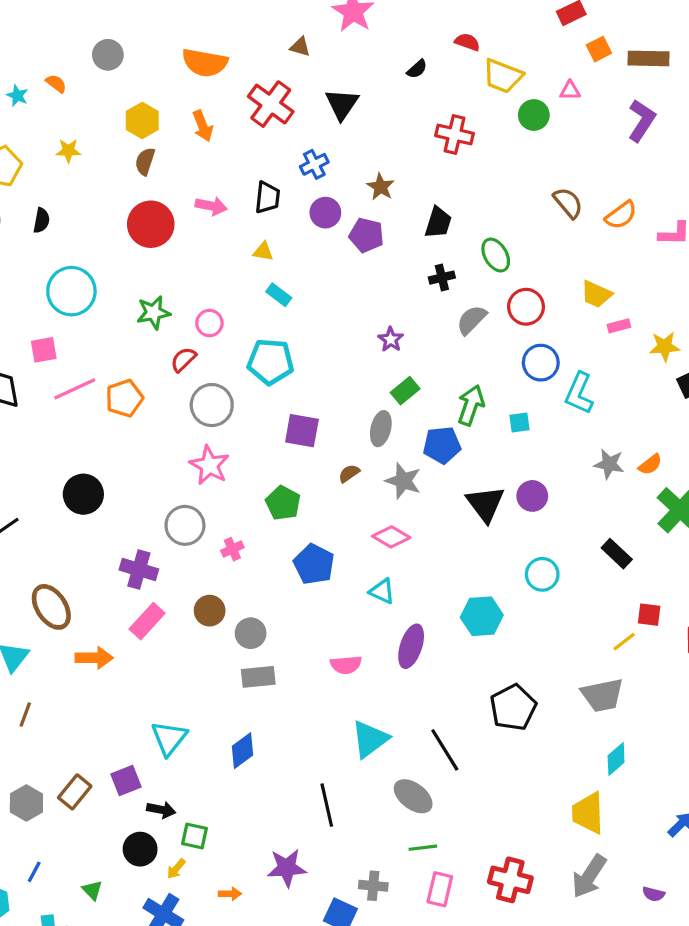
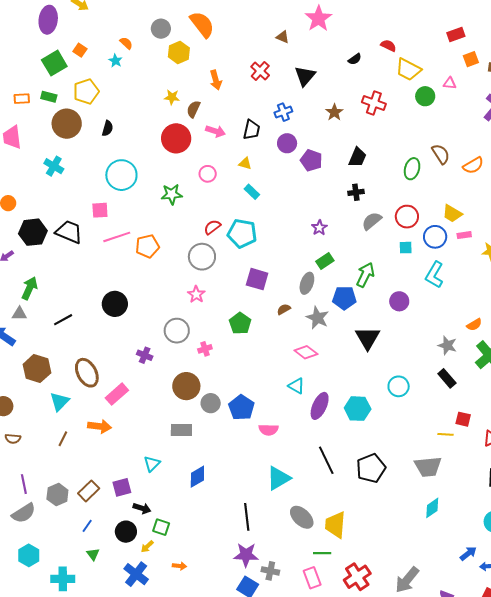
orange semicircle: (205, 63) -> (202, 24), moved, turned -144
cyan star: (17, 96) -> (115, 61), moved
red cross: (271, 104) -> (260, 71), size x0.7
yellow hexagon: (142, 120) -> (179, 52), moved
yellow star: (68, 151) -> (172, 97), moved
brown semicircle: (145, 161) -> (193, 109), moved
brown star: (381, 187) -> (334, 112), moved
green ellipse: (496, 255) -> (412, 169), moved, turned 40
pink circle: (209, 323) -> (208, 174), moved
red semicircle: (183, 360) -> (212, 227), moved
blue circle: (541, 363) -> (435, 237), moved
cyan square: (519, 423) -> (406, 248), moved
gray star: (609, 464) -> (447, 345), moved
pink star: (209, 465) -> (196, 294), size x0.7
purple circle: (532, 496) -> (399, 301), moved
blue pentagon: (314, 564) -> (241, 408), moved
purple cross: (139, 569) -> (145, 355), size x0.7
brown circle: (210, 611) -> (186, 386), size x1.4
pink rectangle: (147, 621) -> (117, 394), moved
yellow line: (624, 642) -> (445, 434), turned 35
purple ellipse: (411, 646) -> (320, 406), moved
orange arrow: (94, 658) -> (99, 426), moved
gray rectangle: (258, 677) -> (181, 430), moved
cyan triangle: (169, 738) -> (152, 464), size x0.7
black line: (445, 750) -> (326, 460), moved
yellow trapezoid: (588, 813) -> (335, 525), moved
green line: (423, 848) -> (322, 553), moved
purple star: (287, 868) -> (246, 555), moved
blue line: (34, 872) -> (87, 526), moved
red cross: (510, 880) -> (357, 577), turned 36
pink rectangle: (440, 889) -> (312, 578), turned -40

